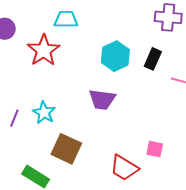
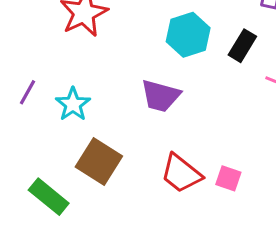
purple line: (14, 118) -> (28, 92), moved
red trapezoid: (124, 168) -> (181, 174), moved

